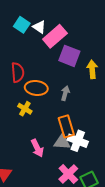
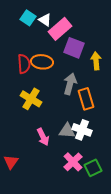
orange ellipse: (36, 88) -> (42, 62), moved
gray arrow: (65, 93) -> (70, 84), size x1.5
yellow cross: (25, 109) -> (31, 99), size x1.5
orange rectangle: (66, 126) -> (86, 99), moved

